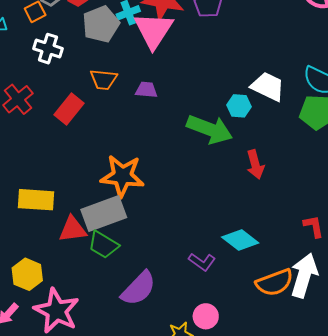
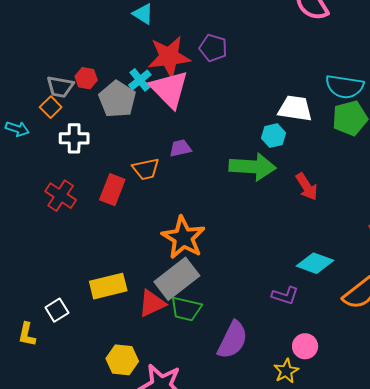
orange trapezoid: (104, 79) -> (146, 169), moved
orange star: (122, 176) -> (183, 238), turned -30

